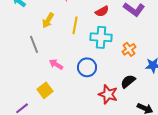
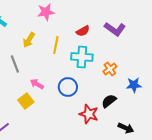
yellow square: (45, 90) -> (26, 101), moved

